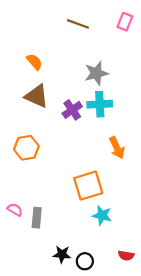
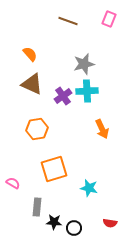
orange hexagon: (26, 148) -> (37, 129), moved
orange square: (88, 186) -> (54, 169), moved
gray rectangle: (37, 218) -> (37, 207), moved

